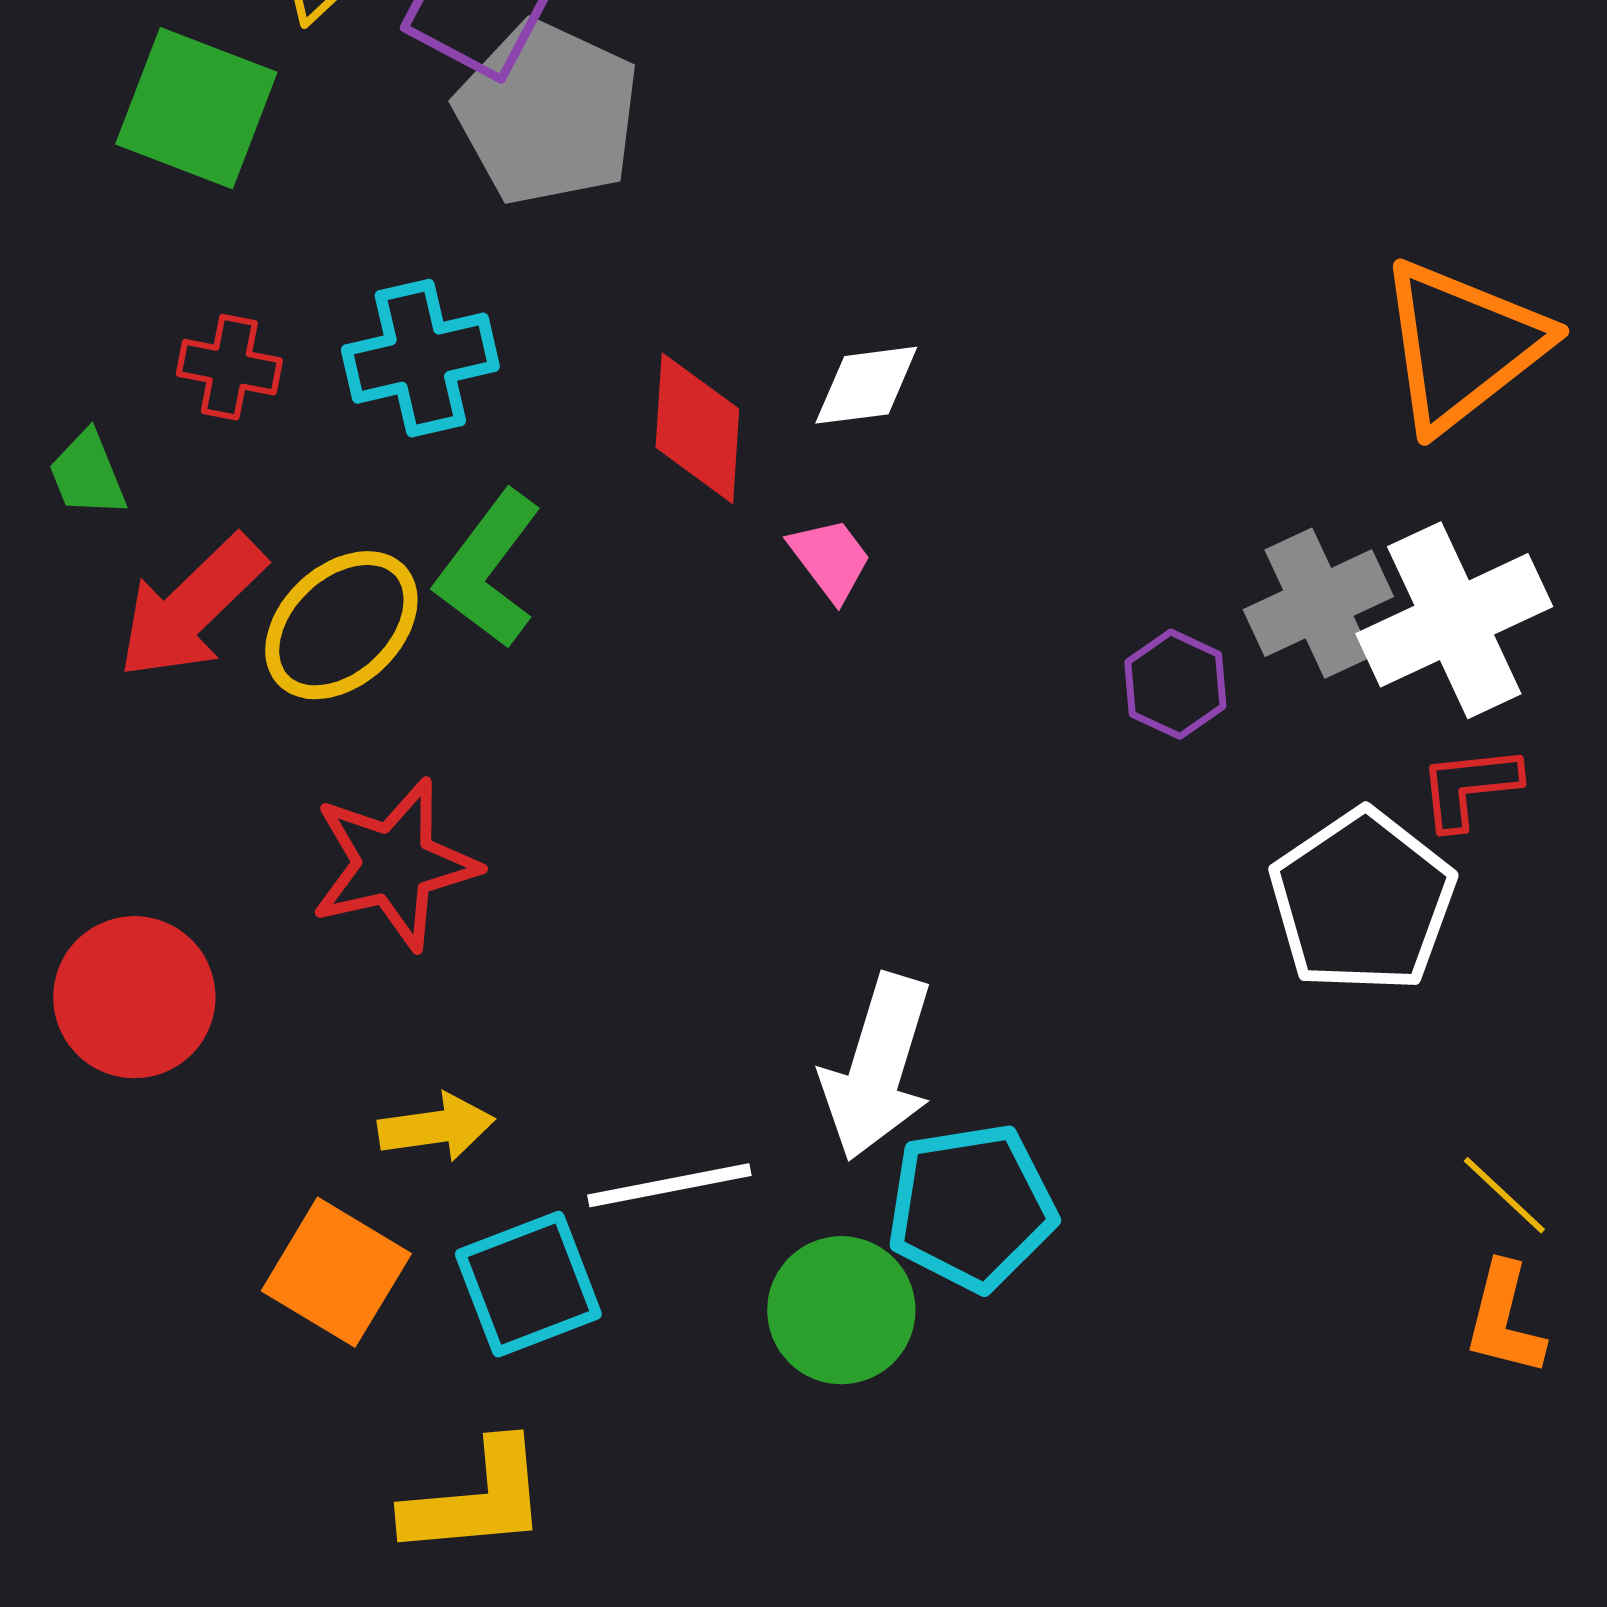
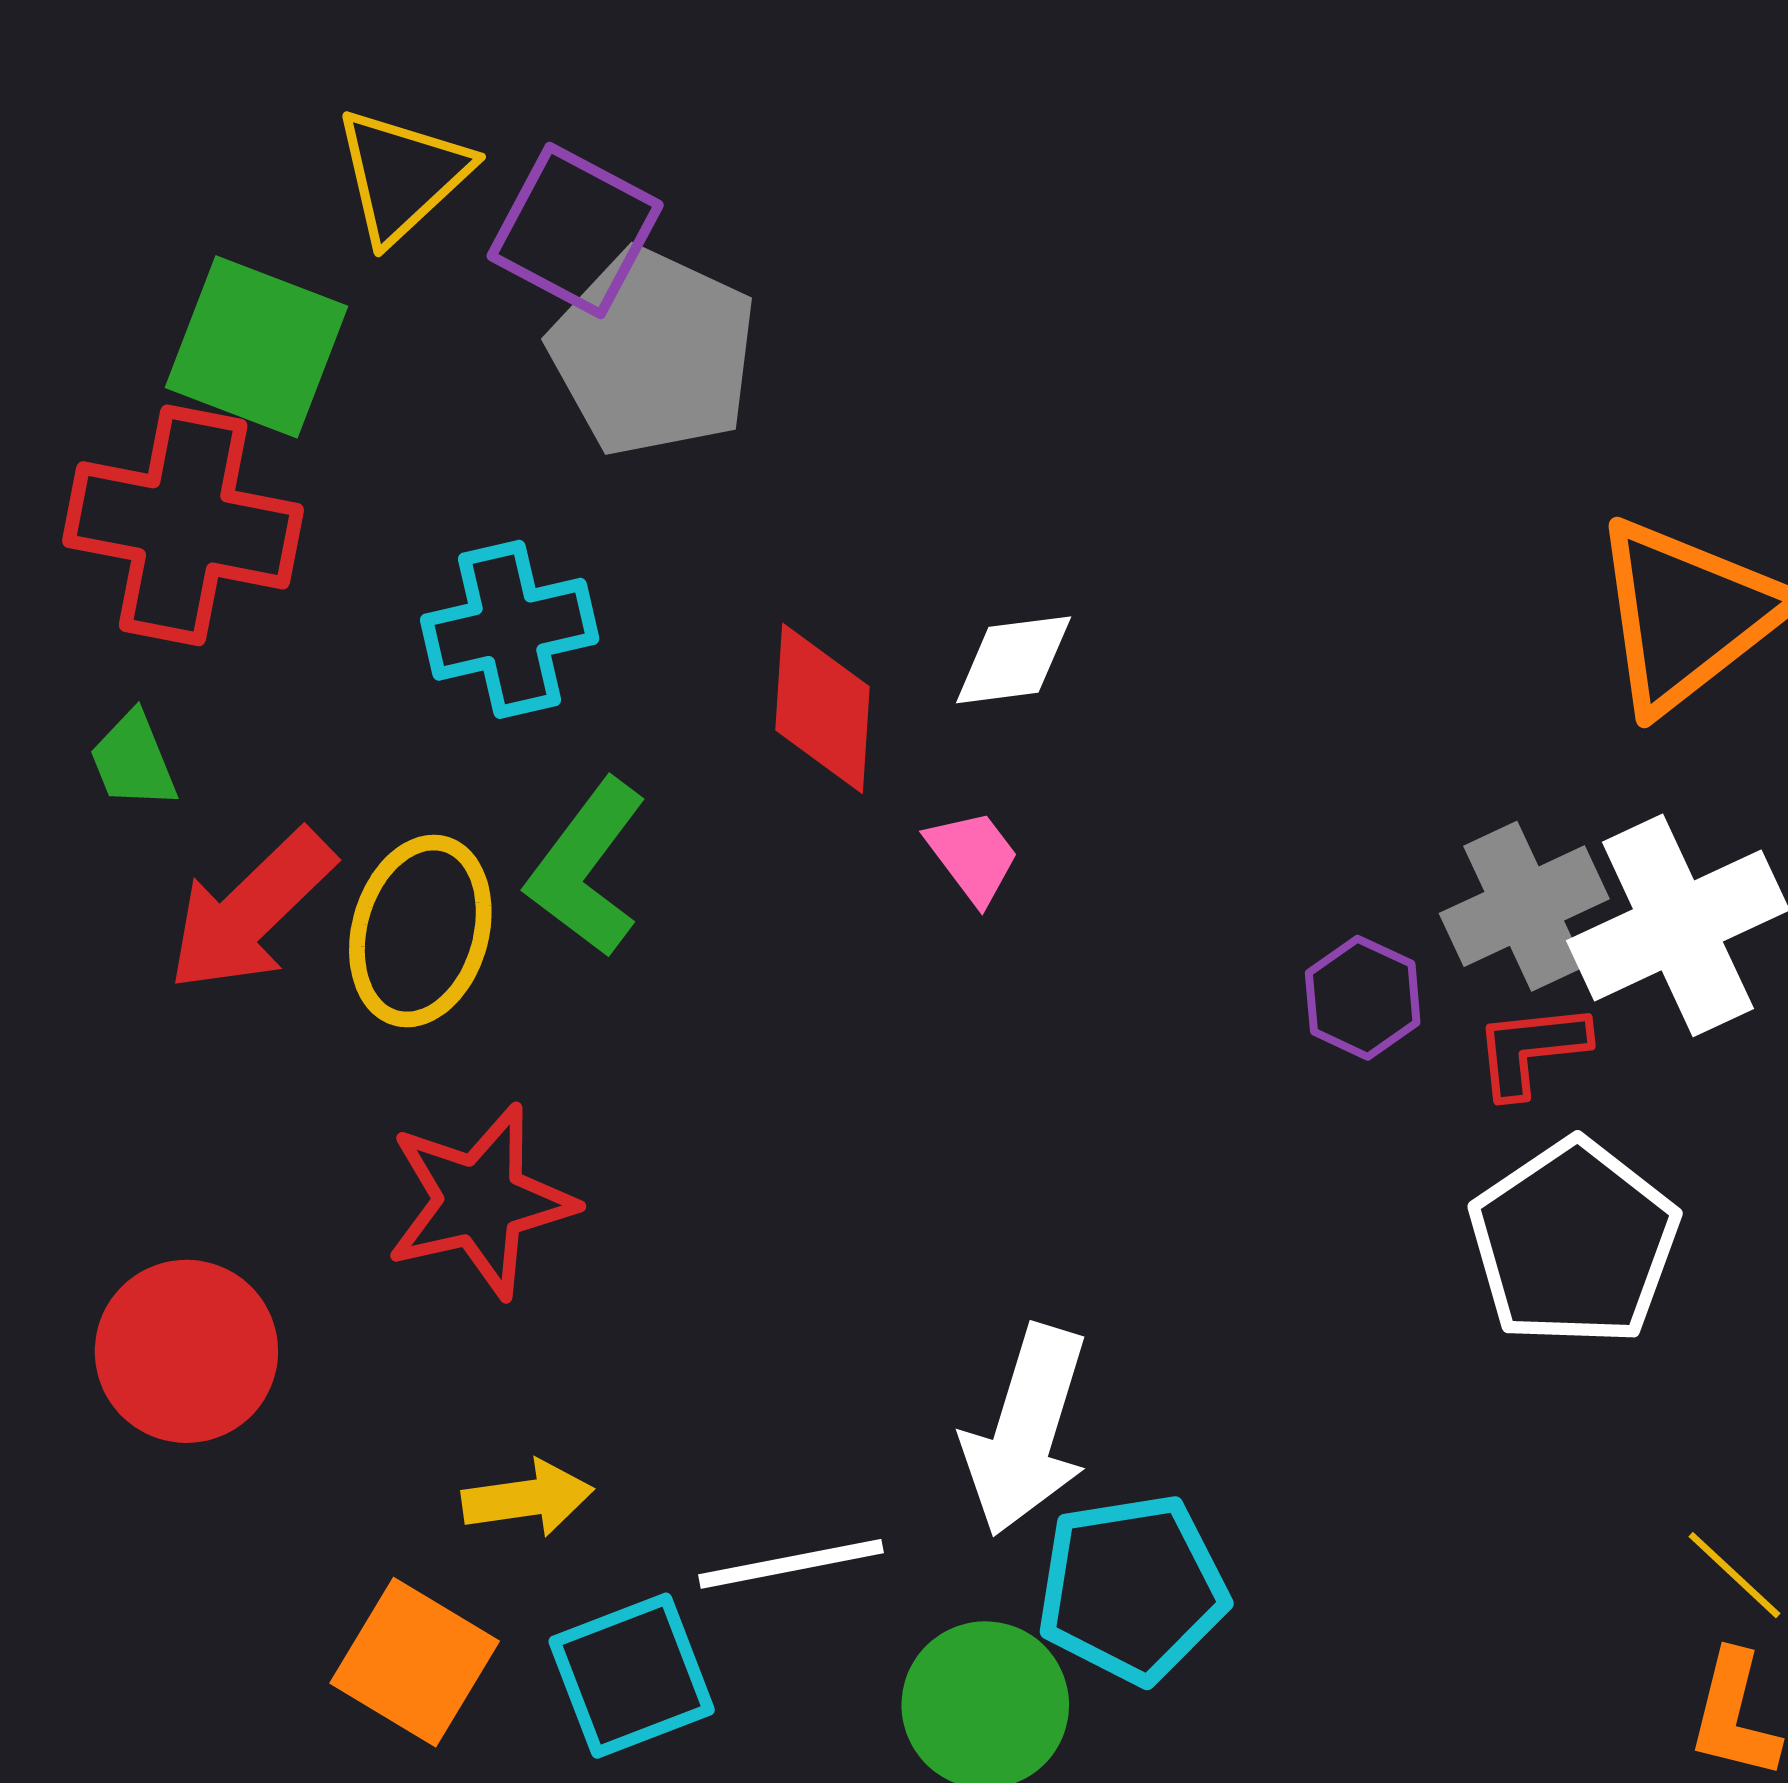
red cross: (229, 367) -> (183, 525), moved, size x2.0
yellow ellipse: (341, 625) -> (420, 931), turned -31
red L-shape: (1469, 787) -> (1531, 1050), moved

